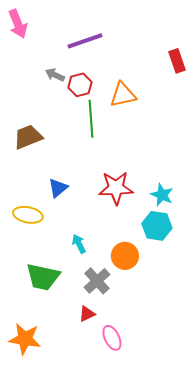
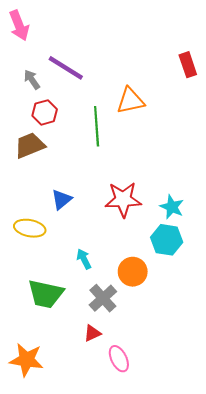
purple line: (85, 41) -> (66, 68), moved, turned 51
gray arrow: (55, 75) -> (32, 80), moved, turned 30
red hexagon: (80, 85) -> (45, 112), moved

